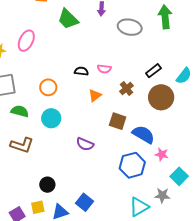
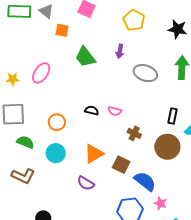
black rectangle: (153, 71) -> (173, 116), moved, turned -49
brown cross: (126, 88) -> (134, 133), turned -32
orange triangle: (95, 95) -> (94, 154), moved, size x1.5

